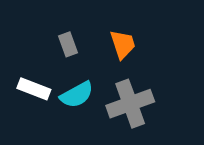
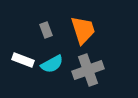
orange trapezoid: (123, 44) -> (83, 30), size x1.4

